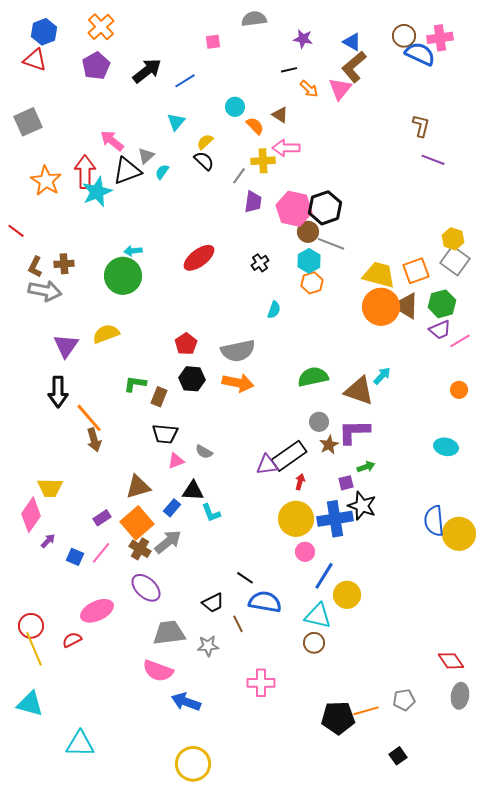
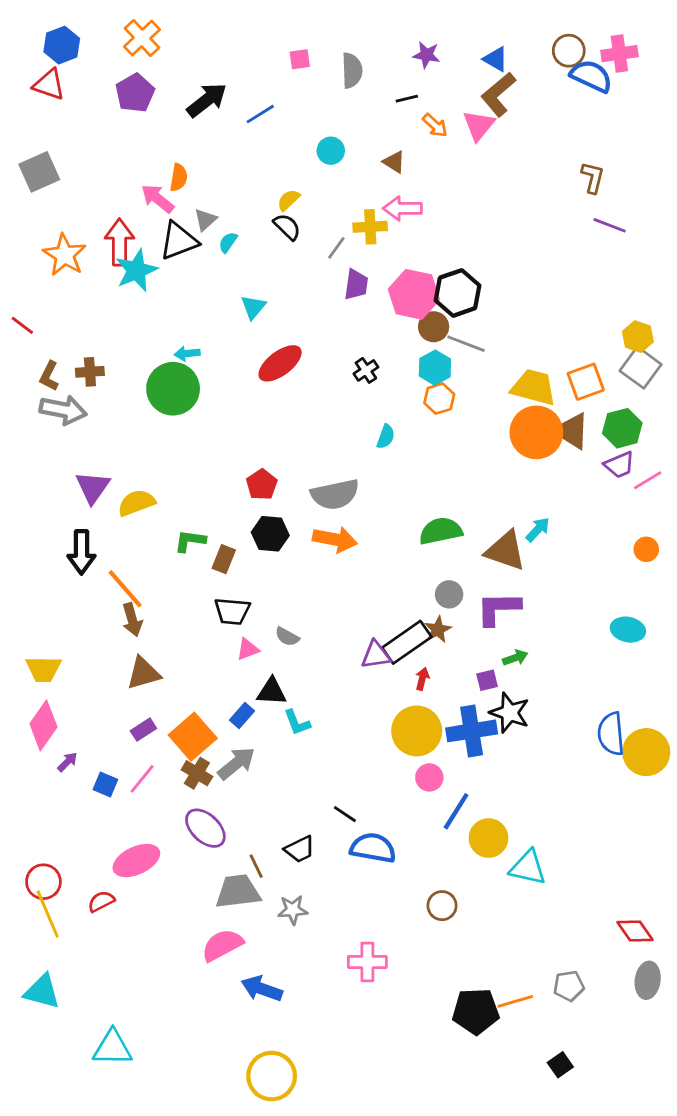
gray semicircle: (254, 19) -> (352, 70), moved, turned 95
cyan triangle: (176, 122) -> (253, 307), moved
orange semicircle: (255, 126) -> (179, 177), moved, turned 54
yellow semicircle: (106, 334) -> (136, 503), moved
brown star: (329, 445) -> (438, 630), moved
brown triangle: (138, 487) -> (143, 673), moved
yellow trapezoid: (50, 488) -> (43, 669), moved
cyan triangle: (318, 616) -> (528, 868), moved
brown line: (238, 624) -> (256, 866), moved
pink semicircle: (158, 671) -> (222, 945), turned 132

